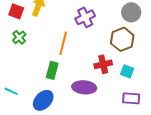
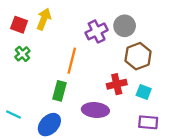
gray circle: (131, 12) -> (125, 26), moved

